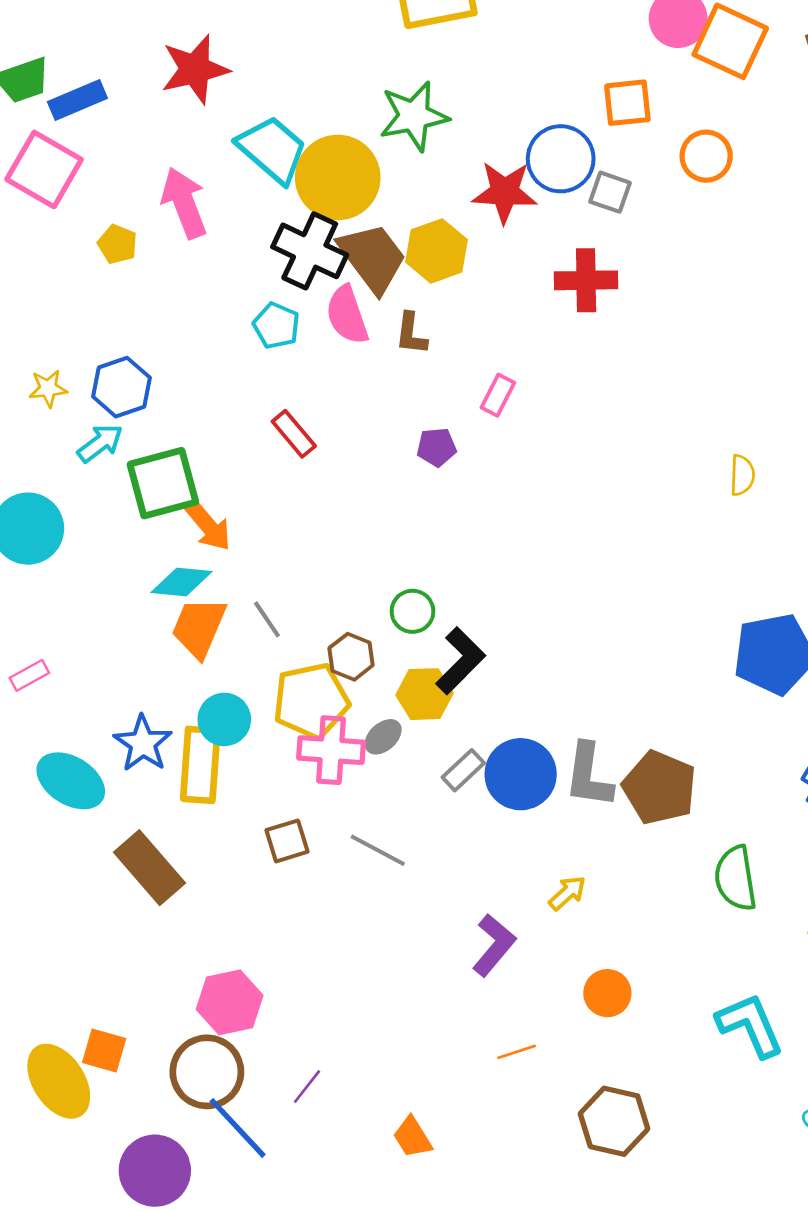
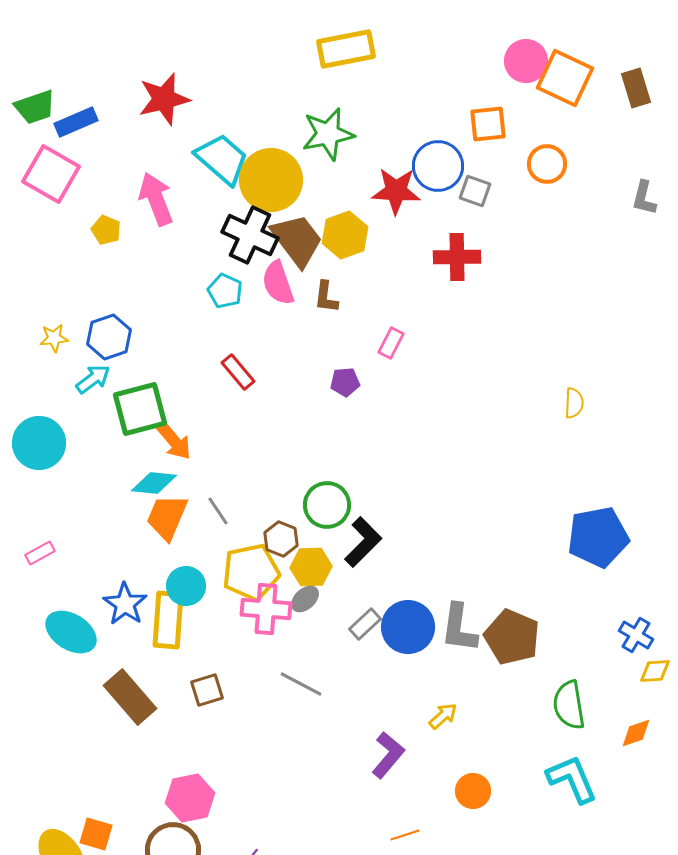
green circle: (412, 611) -> (327, 505), size x1.4
yellow hexagon: (424, 694) -> (311, 567), moved
brown square: (287, 841) -> (207, 690), moved
cyan L-shape: (750, 1025) -> (572, 779), moved

